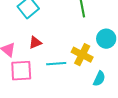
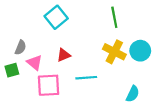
yellow cross: (82, 55) -> (114, 52), moved

